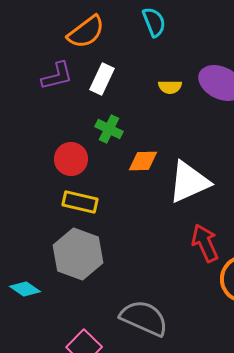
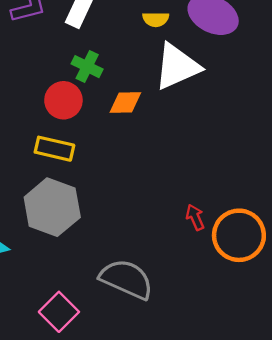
red circle: (71, 159) -> (63, 100), moved
white triangle: (189, 182) -> (177, 67), moved
red arrow: (205, 243) -> (195, 217), moved, size x0.6

